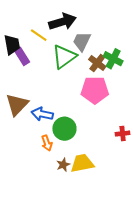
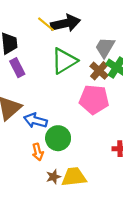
yellow line: (39, 35) -> (46, 24), moved
gray trapezoid: (82, 41) -> (105, 47), moved
purple rectangle: (22, 56) -> (17, 68), moved

